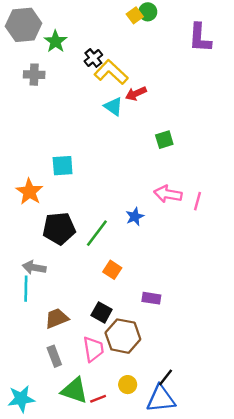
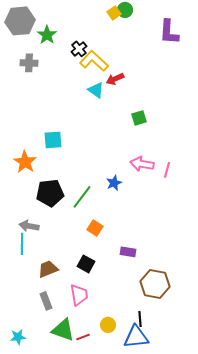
brown hexagon: (123, 336) -> (155, 284), moved
black line: (166, 377) -> (140, 319), turned -42
cyan star: (21, 399) -> (18, 337), size x0.7

